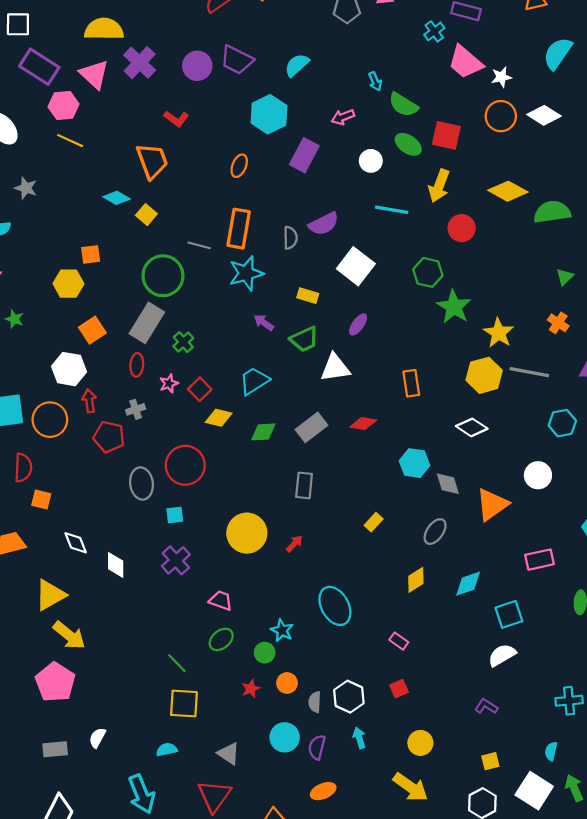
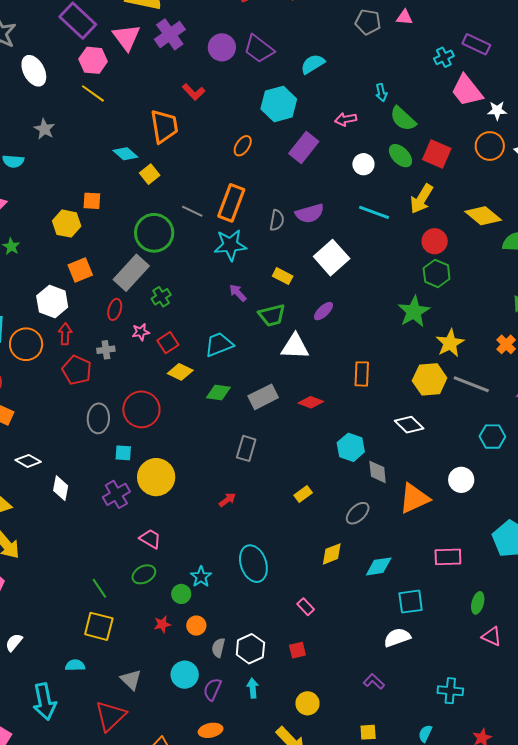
green hexagon: (428, 272) -> (437, 274), moved
yellow circle: (247, 533) -> (156, 477), moved
white diamond: (76, 543) -> (28, 461), turned -50

